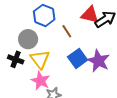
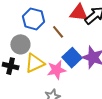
yellow triangle: (40, 59) -> (35, 63), turned 50
pink star: (40, 81) -> (56, 70), moved, turned -30

